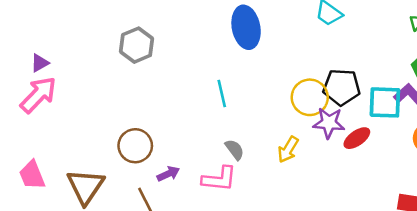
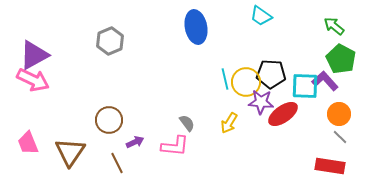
purple triangle: (40, 63) -> (34, 55), size x2.0
cyan line: (222, 93) -> (225, 79), moved
pink arrow: (38, 95) -> (33, 80), turned 72
red ellipse: (357, 138) -> (283, 114), size x1.4

